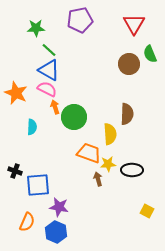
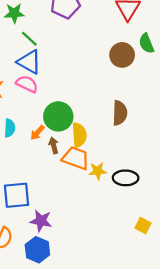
orange arrow: (55, 107) -> (37, 133), moved, turned -120
yellow semicircle: (110, 134) -> (79, 135), moved
brown arrow: (98, 179) -> (54, 145), moved

